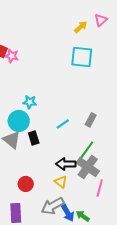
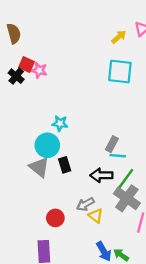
gray rectangle: (91, 120) -> (112, 144), moved
cyan line: (63, 124) -> (118, 156), moved, turned 40
black arrow: (66, 164) -> (101, 175), moved
gray arrow: (53, 206) -> (85, 204), moved, size x0.7

